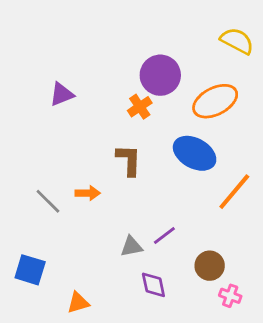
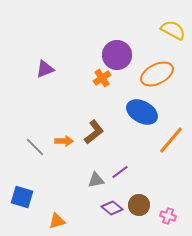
brown L-shape: (129, 160) -> (94, 132), moved, turned 50
brown circle: (210, 266) -> (139, 205), moved
purple diamond: (153, 285) -> (112, 208), turned -40

